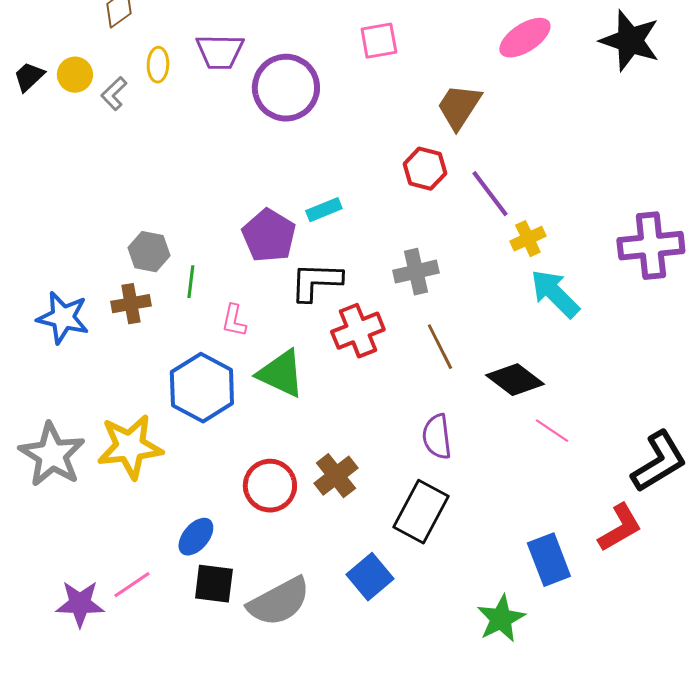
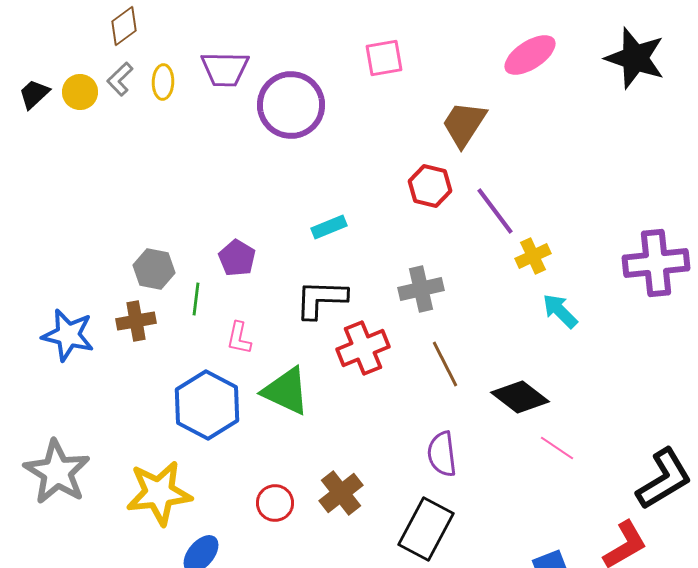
gray L-shape: (114, 94) -> (120, 79), moved
purple pentagon: (269, 236) -> (237, 258), moved, size x0.7
cyan arrow: (555, 294) -> (560, 311), size x0.7
yellow star: (130, 447) -> (159, 493), moved
red circle: (270, 486) -> (275, 503), size x0.7

